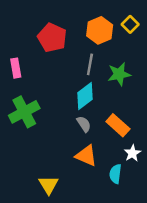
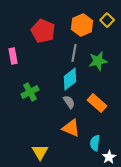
green cross: (24, 112) -> (30, 92), moved, size x0.7
white star: (132, 153) -> (109, 157), moved

